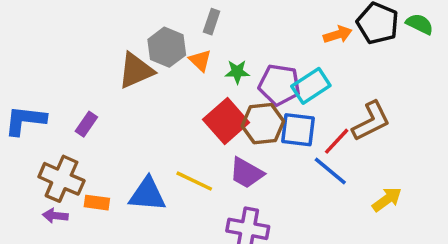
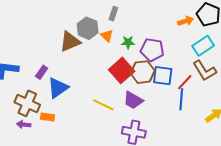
cyan rectangle: (311, 86) -> (203, 46), moved
brown L-shape: (371, 121) -> (205, 71), turned 85
blue line: (330, 171) -> (181, 99), turned 55
blue triangle: (147, 194) -> (58, 88), moved, turned -40

